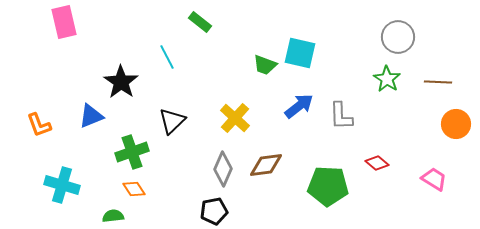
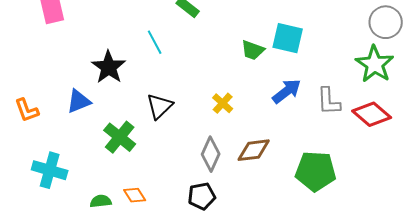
green star: (387, 79) -> (375, 64), size x1.4
yellow cross: (235, 118) -> (223, 103), size x0.7
green cross: (132, 152) -> (120, 137), turned -32
red diamond: (377, 163) -> (372, 114), moved, size x1.6
orange diamond: (134, 189) -> (135, 195), moved

